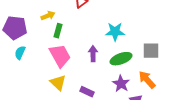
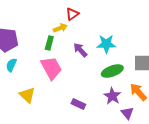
yellow arrow: (48, 16) -> (60, 28), moved
purple arrow: (93, 54) -> (80, 50), moved, turned -42
yellow triangle: (58, 83) -> (27, 95), moved

